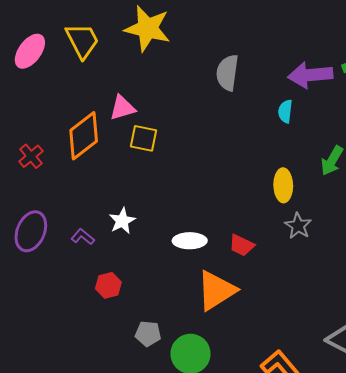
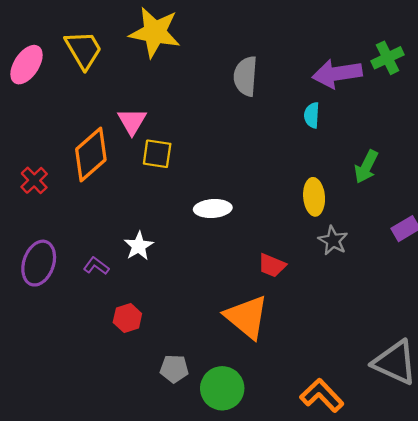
pink triangle: (122, 108) -> (132, 121), turned -40
white ellipse: (190, 241) -> (213, 209), moved
orange triangle: (216, 290) -> (247, 317), turned -45

